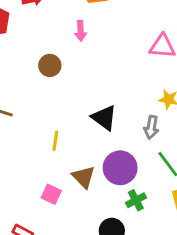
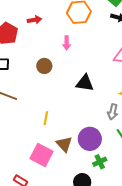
black triangle: (104, 118) -> (85, 83), moved, turned -30
pink square: (51, 194) -> (41, 155), size x1.6

